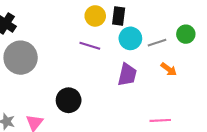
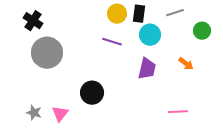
gray line: (157, 43) -> (175, 13), moved

